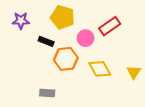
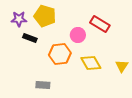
yellow pentagon: (62, 17) -> (45, 16), moved
red rectangle: (110, 26) -> (100, 24), turned 66
black rectangle: (46, 41) -> (30, 38), moved

